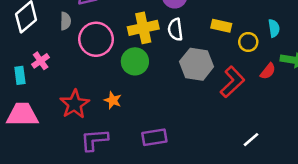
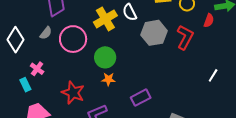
gray semicircle: (65, 21) -> (46, 33), turned 56
green circle: (135, 61) -> (105, 57), moved
orange star: (113, 100) -> (108, 79), moved

